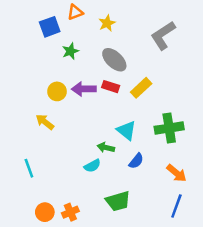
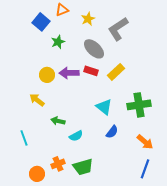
blue square: (50, 27) -> (41, 22), turned -30
gray L-shape: (163, 35) -> (118, 29), moved
green arrow: (106, 148) -> (58, 121), moved
green trapezoid: (118, 201) -> (83, 167), moved
orange cross: (70, 212) -> (58, 164), moved

